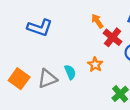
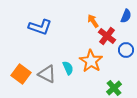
orange star: (95, 65) -> (91, 61), size x1.6
gray triangle: (47, 79) -> (47, 74), turned 48

